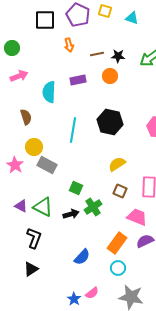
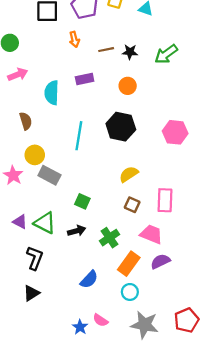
orange circle: (110, 76) -> (128, 86), moved
green cross: (93, 207) -> (109, 238), moved
pink semicircle: (92, 293) -> (100, 320), turned 72

